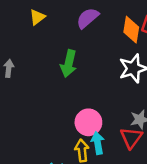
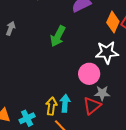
pink circle: (88, 122) -> (89, 74), moved

